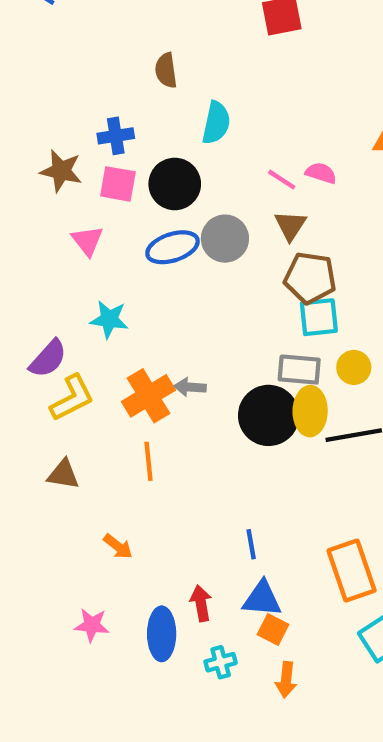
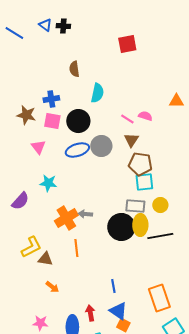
yellow L-shape: (72, 398) -> (31, 247), moved
orange line: (148, 461) -> (76, 248), moved
brown triangle: (63, 474) -> (45, 259), moved
blue triangle: (262, 599) -> (118, 311), turned 30

